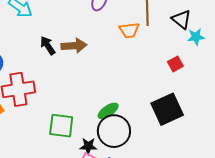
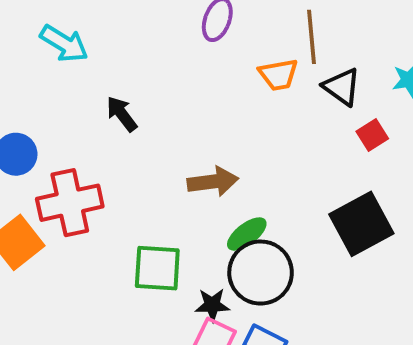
black triangle: (181, 19) -> (342, 87), moved
brown arrow: (74, 46) -> (213, 182), moved

